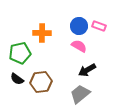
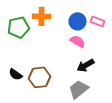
orange cross: (42, 33) -> (41, 16), moved
green pentagon: (20, 53) -> (18, 27), moved

